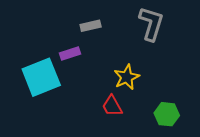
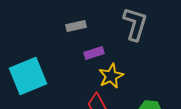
purple rectangle: (70, 53) -> (94, 53), moved

